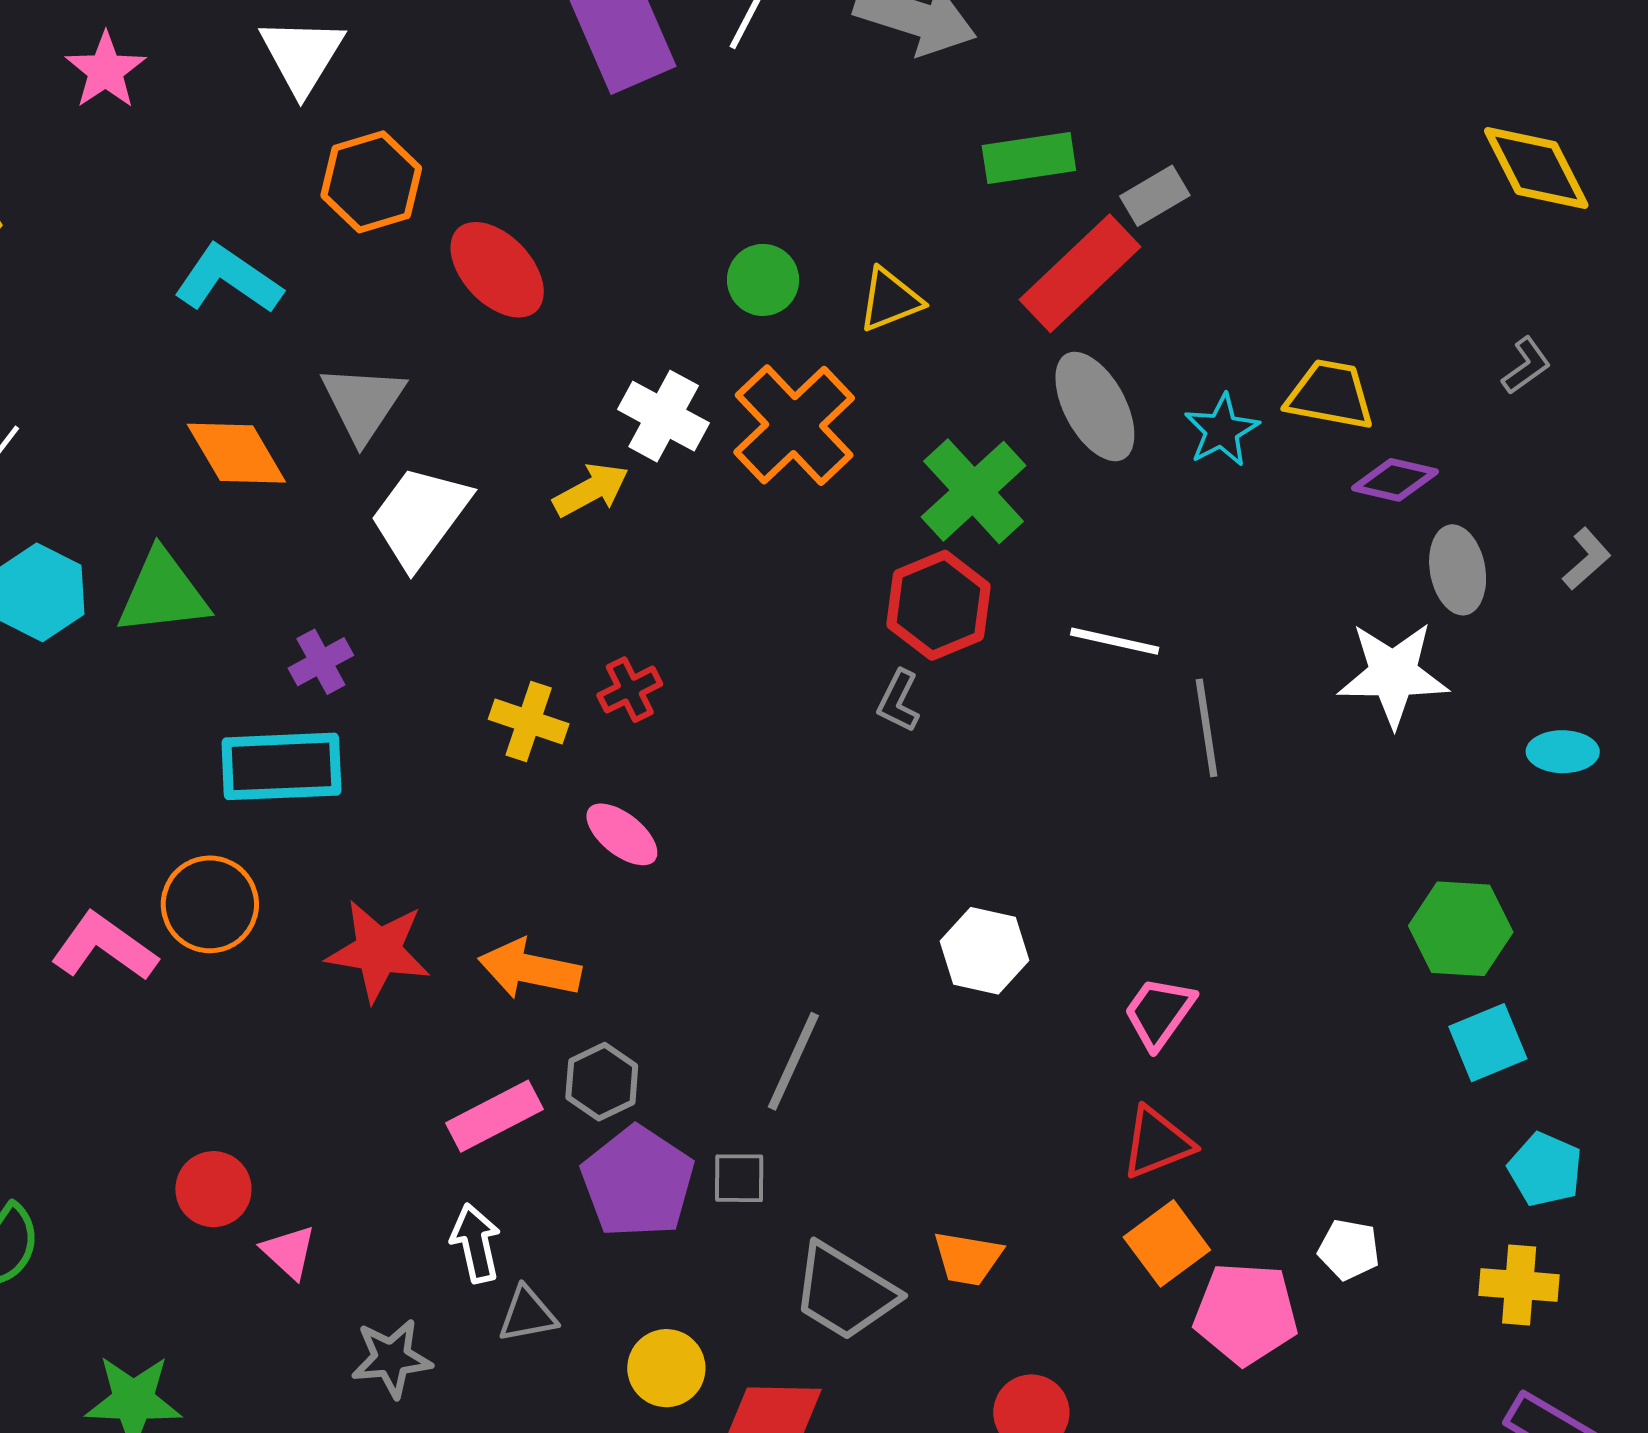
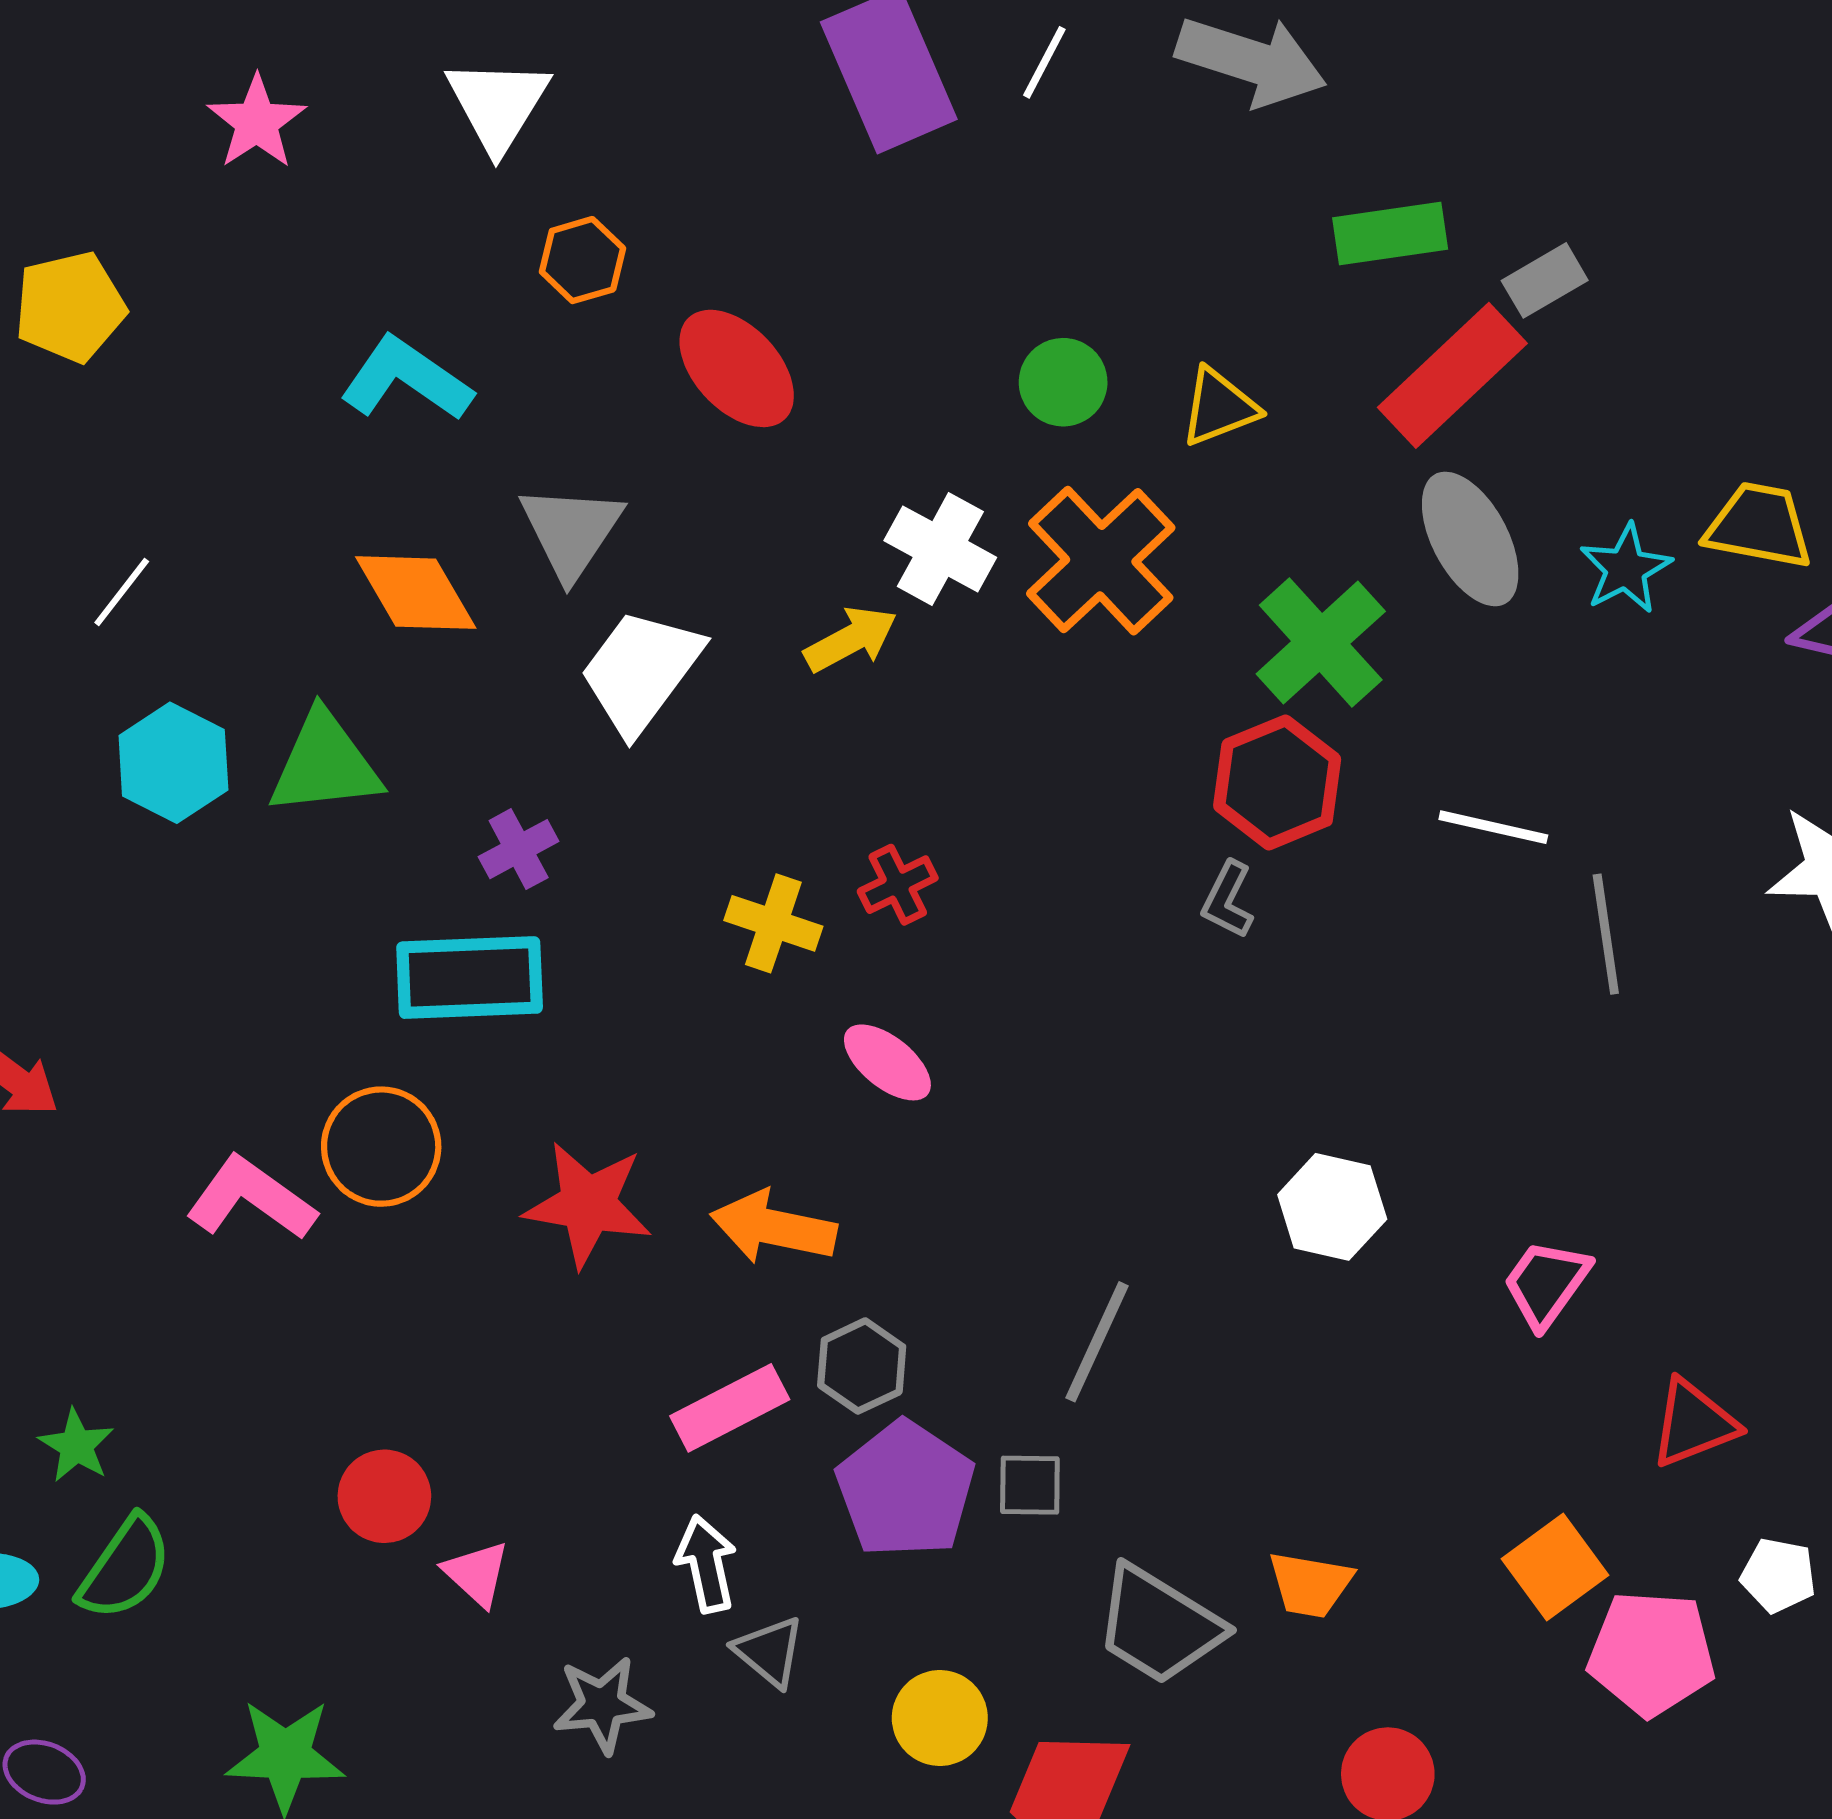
orange hexagon: (371, 182) -> (582, 260), size x0.7
red triangle: (1157, 1143) -> (1693, 1423), moved
gray triangle: (527, 1315) -> (769, 1652), turned 50

